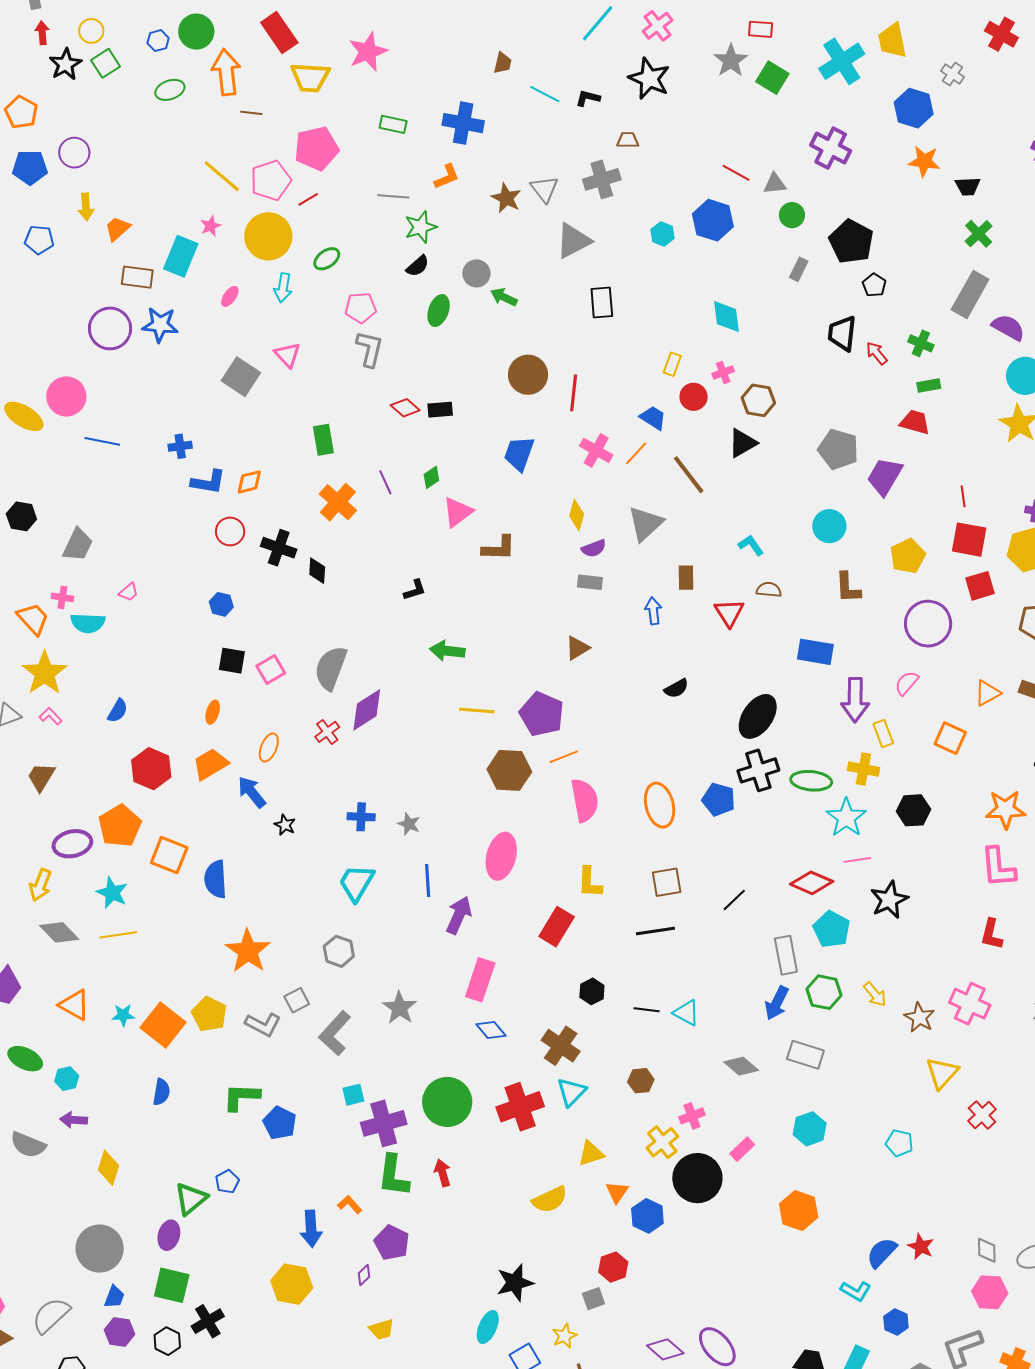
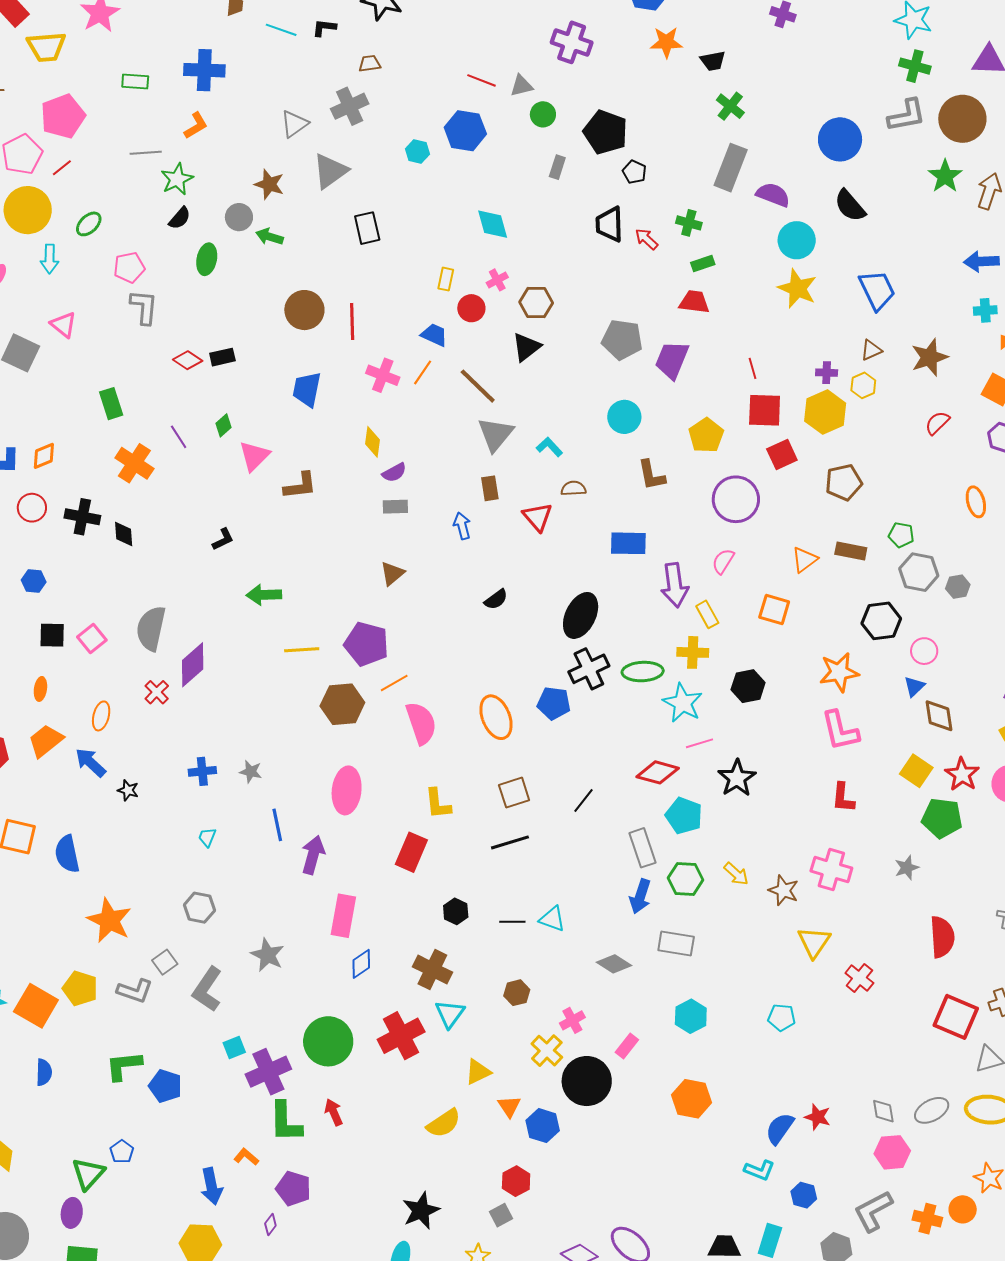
gray triangle: (545, 189) -> (294, 124), turned 40
brown star: (506, 198) -> (269, 184), moved
gray triangle: (645, 524) -> (495, 434), moved
cyan trapezoid: (357, 883) -> (207, 837), size x0.5
blue diamond: (491, 1030) -> (361, 964), turned -76

